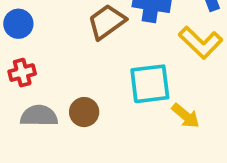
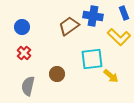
red cross: (22, 73) -> (24, 53), turned -32
gray semicircle: (39, 116) -> (28, 86), moved, turned -78

